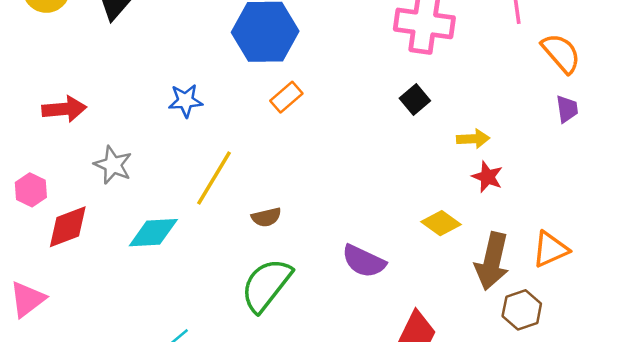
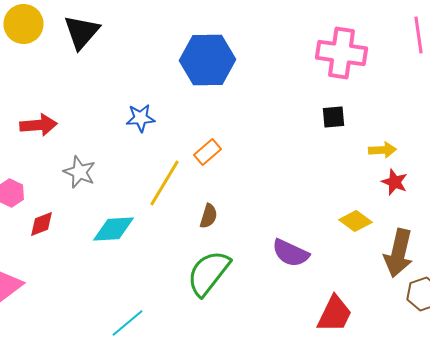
orange rectangle: (286, 97) -> (208, 152), moved
black square: (415, 100) -> (334, 117), turned 35
brown semicircle: (266, 217) -> (208, 216), turned -60
red diamond: (68, 227) -> (42, 224), size x0.7

